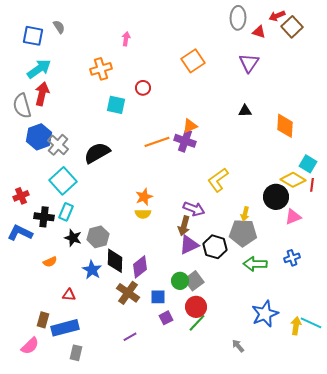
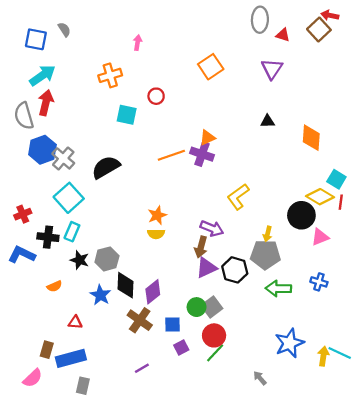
red arrow: (277, 16) -> (330, 15), moved, turned 35
blue cross: (292, 258) -> (319, 282), turned 35

